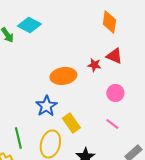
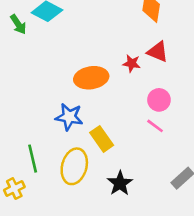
blue star: (46, 106) -> (69, 117), turned -30
pink line: (112, 124) -> (155, 126), moved

